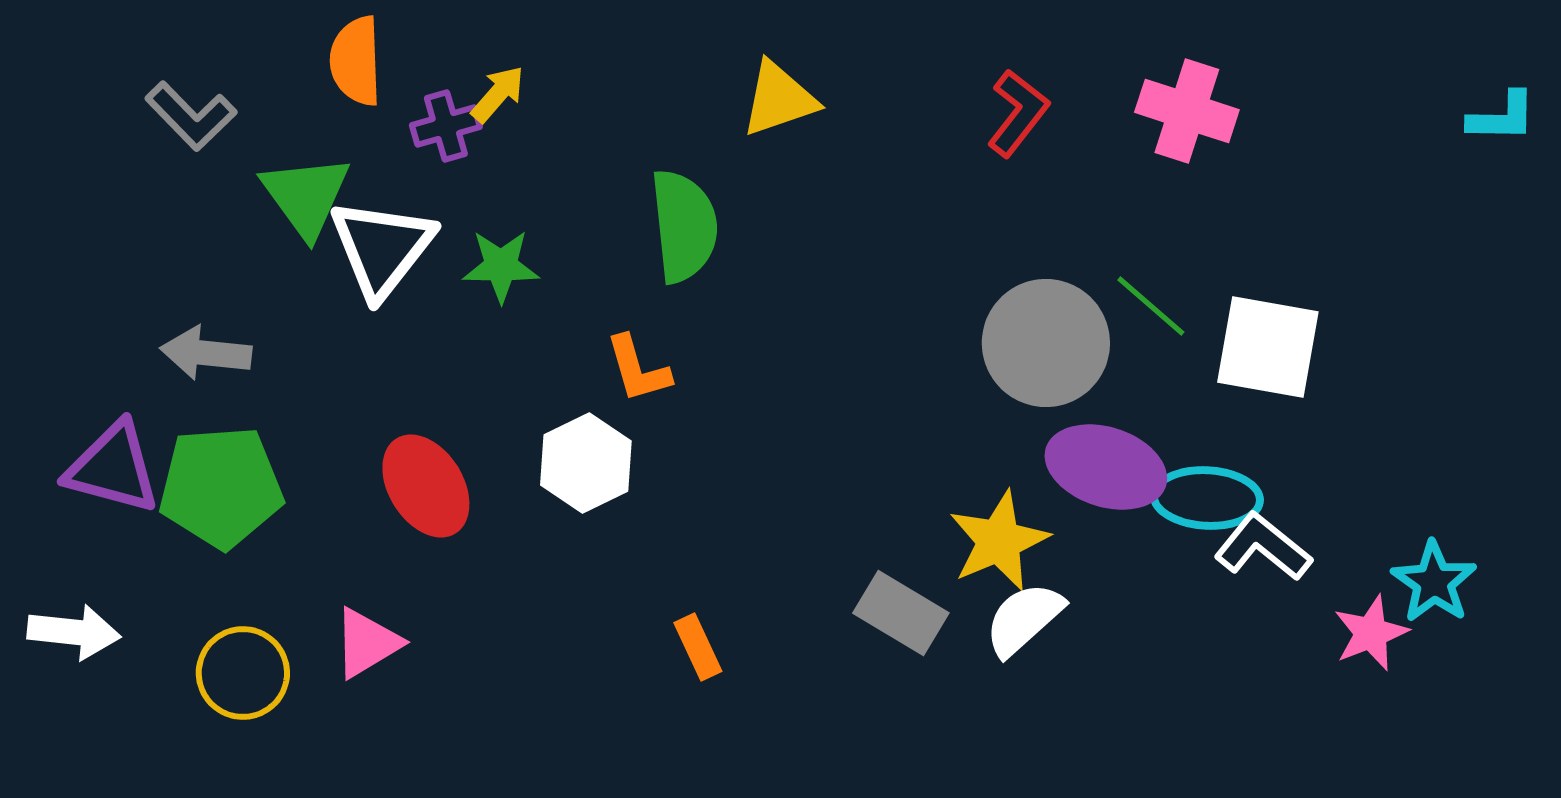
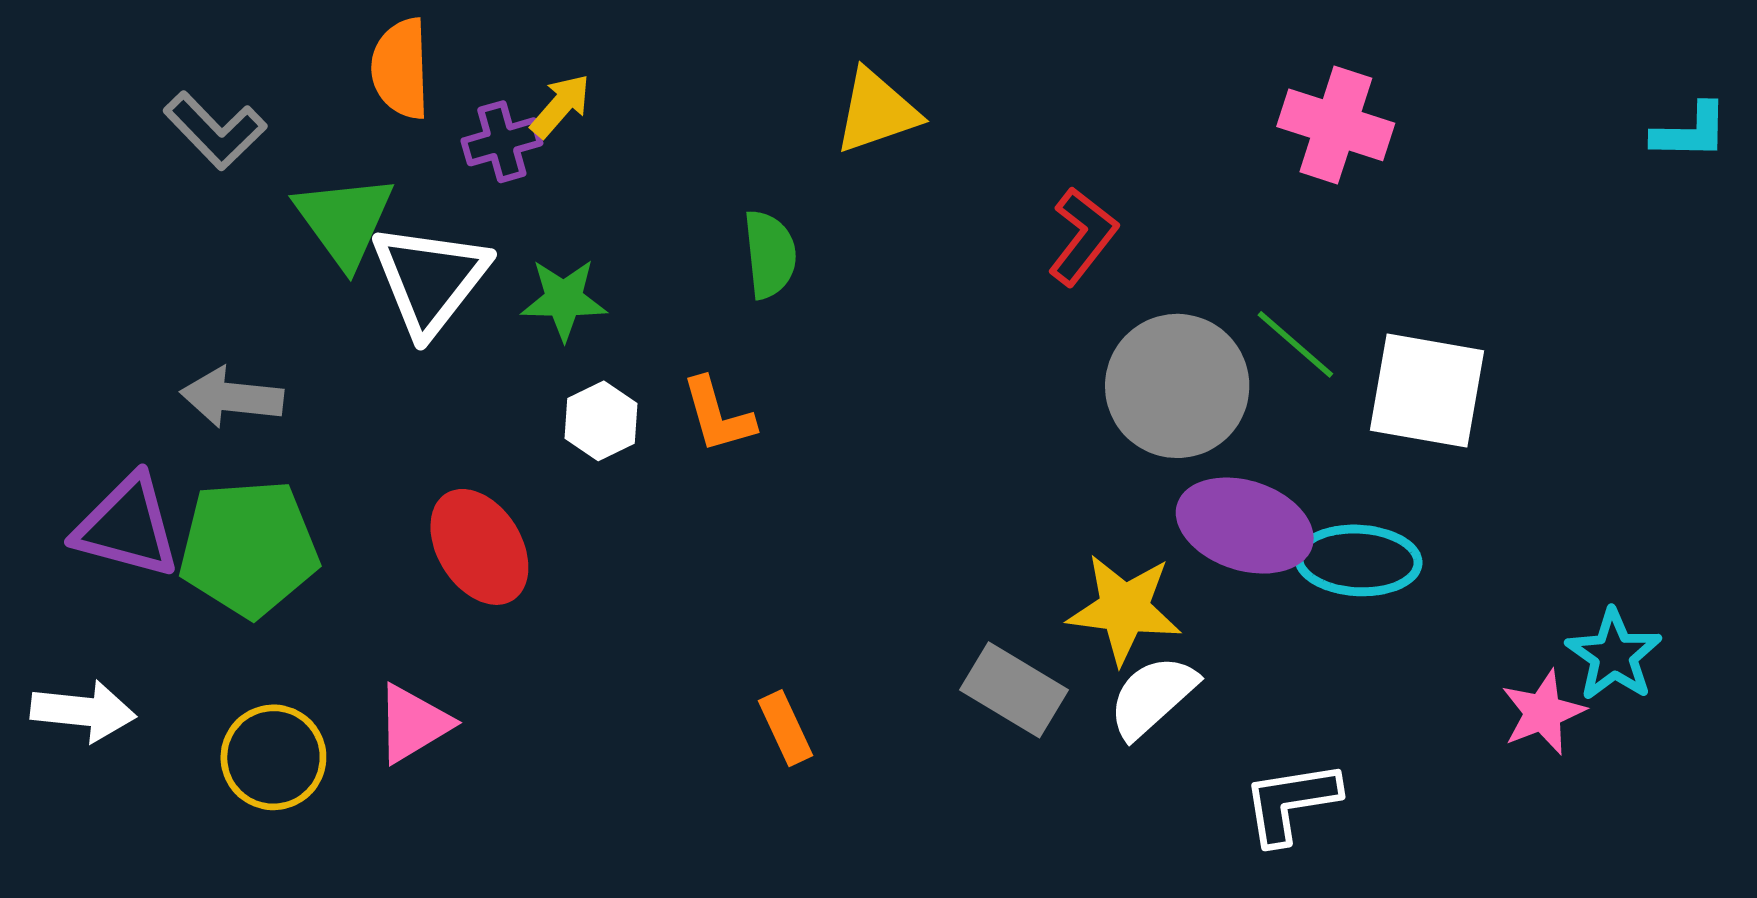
red L-shape: (1018, 113) -> (1083, 236), moved
green semicircle: (684, 226) -> (770, 254), size x0.7
white hexagon: (586, 463) -> (601, 421), moved, size x0.7
yellow star: (999, 541) -> (1124, 609), turned 30
white L-shape: (1263, 547) -> (1291, 802), moved, turned -48

